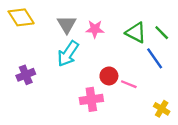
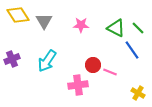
gray triangle: (67, 24) -> (44, 21), moved
cyan arrow: (68, 54) -> (47, 61), moved
purple cross: (26, 75) -> (12, 59), moved

